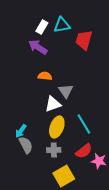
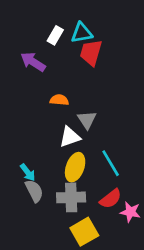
red trapezoid: (84, 40) -> (91, 53), moved
purple arrow: (38, 47) -> (33, 62), moved
cyan arrow: (21, 131) -> (28, 172), turned -72
gray cross: (54, 150) -> (71, 197), size x1.5

